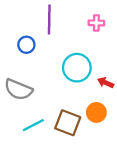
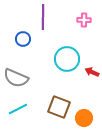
orange circle: (96, 112) -> (84, 118), moved
cyan line: (33, 125) -> (18, 109), moved

